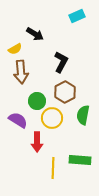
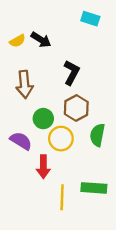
cyan rectangle: (77, 16) -> (90, 19), turned 42
yellow semicircle: (15, 49) -> (17, 41), moved

